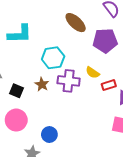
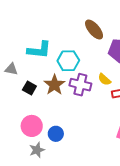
cyan L-shape: (20, 34) -> (39, 50), moved
brown star: (42, 84) -> (54, 85), size x1.5
pink circle: (16, 120) -> (32, 126), moved

